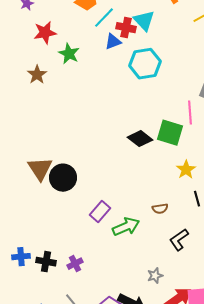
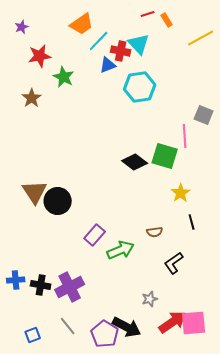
purple cross: (75, 264) -> (70, 287), size x1.8

